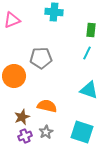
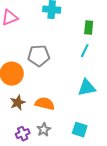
cyan triangle: (89, 90) -> (87, 88), turned -30
brown star: (22, 117) -> (18, 103), moved
cyan square: (82, 132) -> (80, 130), size x0.7

